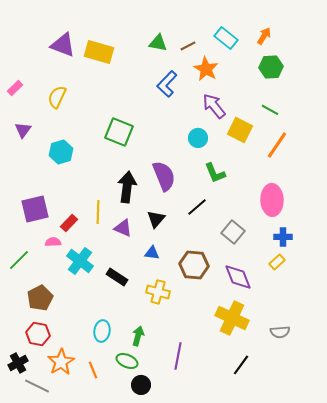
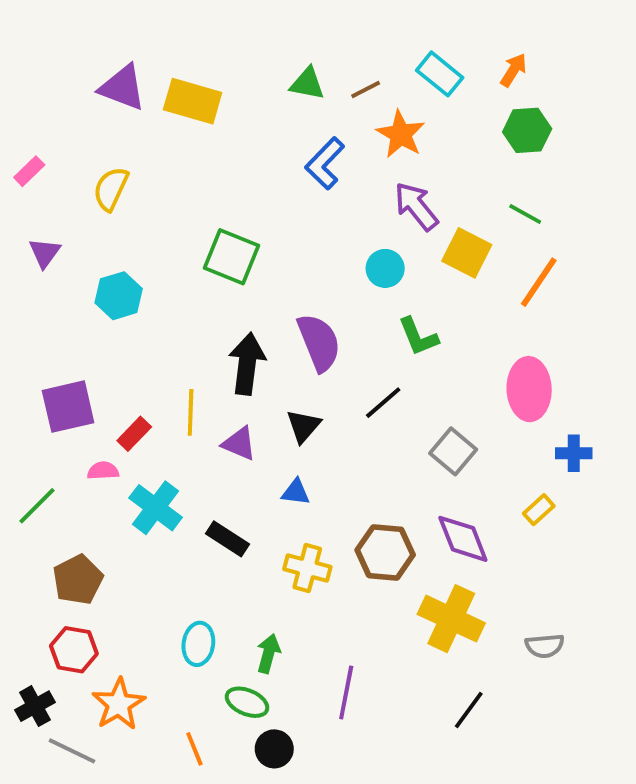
blue cross: (283, 237) -> (574, 453), moved
brown hexagon: (194, 265) -> (385, 552), moved
orange line: (93, 370) -> (194, 749), moved

